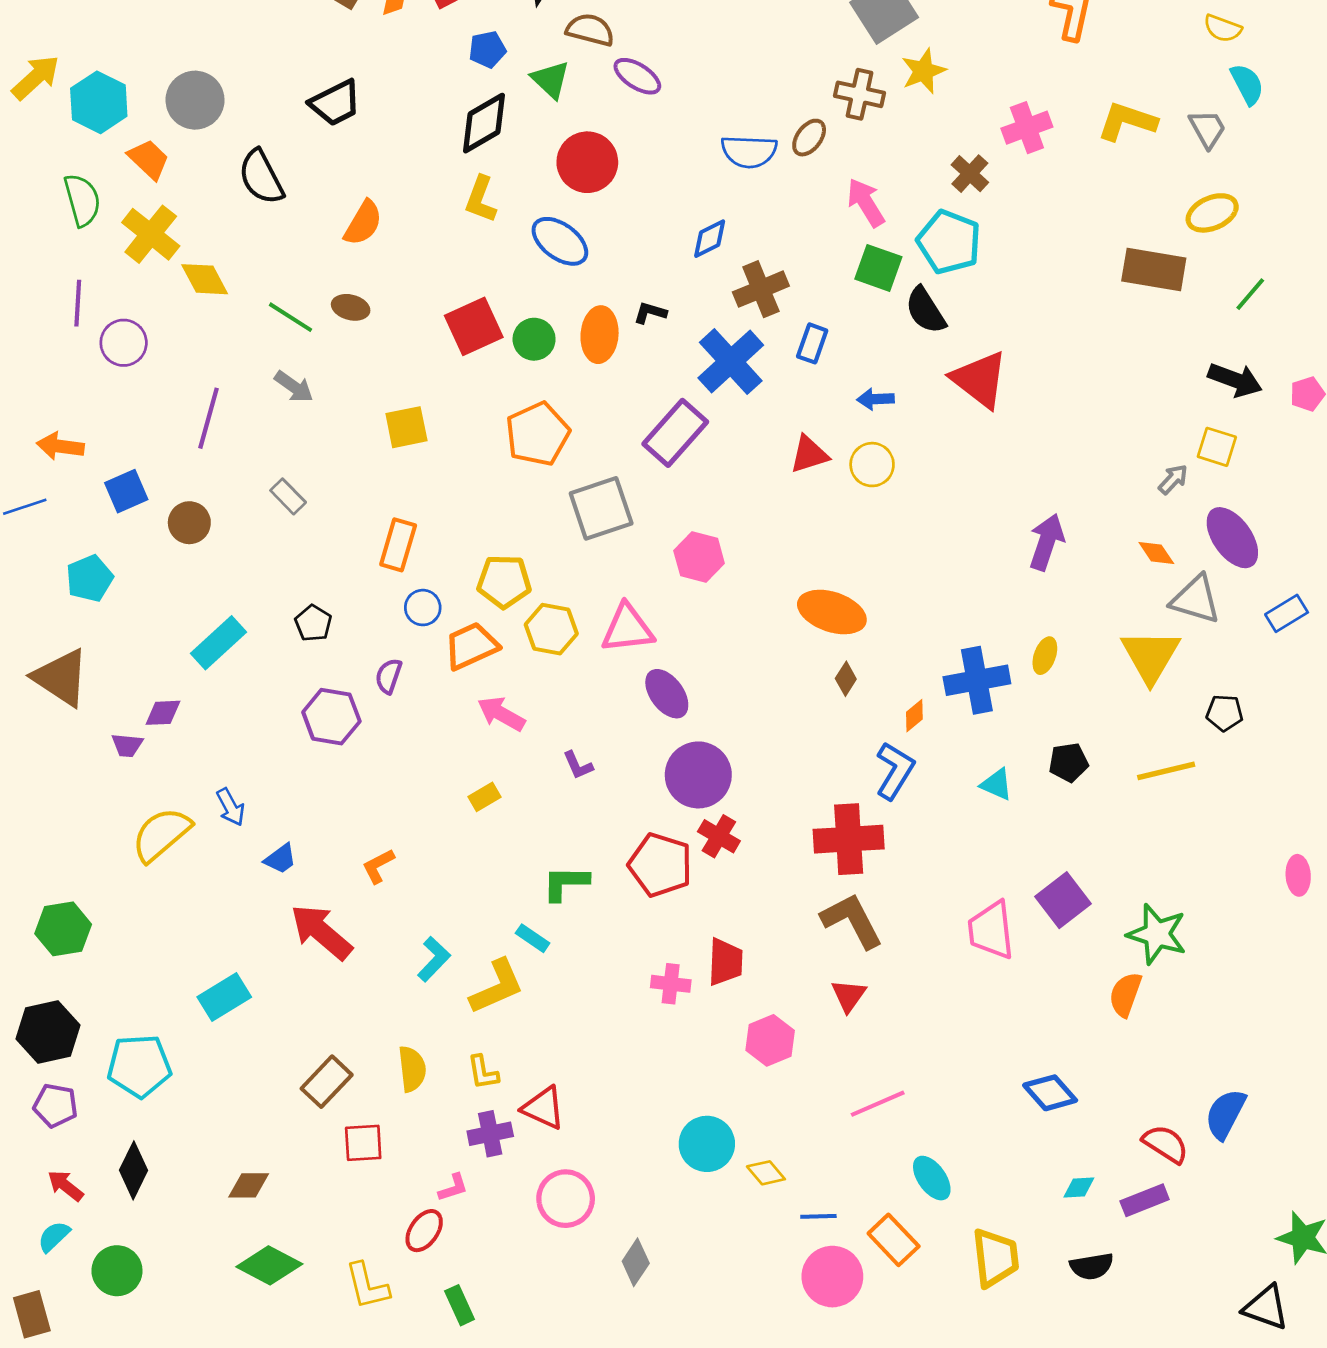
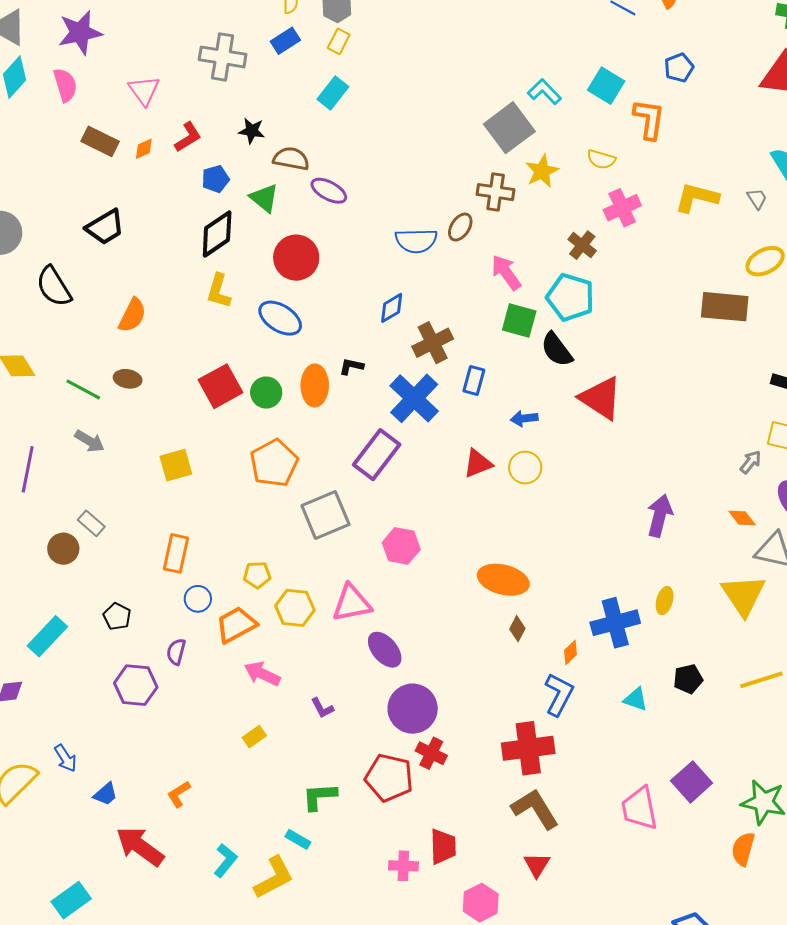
yellow semicircle: (1223, 28) -> (601, 159), moved
gray trapezoid: (1207, 129) -> (757, 199), size x0.7
brown circle: (189, 523) -> (63, 549), moved
yellow pentagon: (504, 581) -> (257, 575), size x0.7

